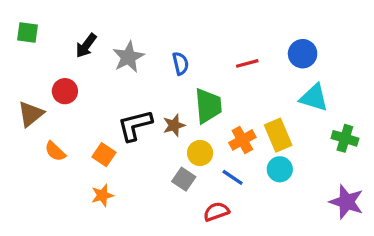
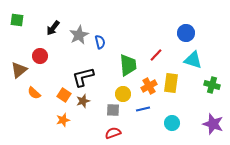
blue semicircle: (180, 63) -> (100, 42), moved
red line: (247, 63) -> (156, 55), moved, turned -32
brown star: (174, 125) -> (83, 101), moved
yellow rectangle: (278, 135) -> (171, 83), turned 30
cyan circle: (280, 169) -> (172, 123), moved
blue line: (233, 177) -> (143, 109), turned -48
gray square: (184, 179) -> (113, 110), turned -32
red semicircle: (216, 212) -> (113, 133), moved

